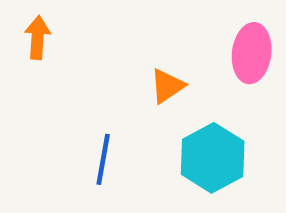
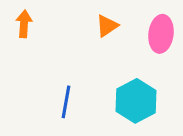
orange triangle: (167, 86) -> (107, 26), moved

